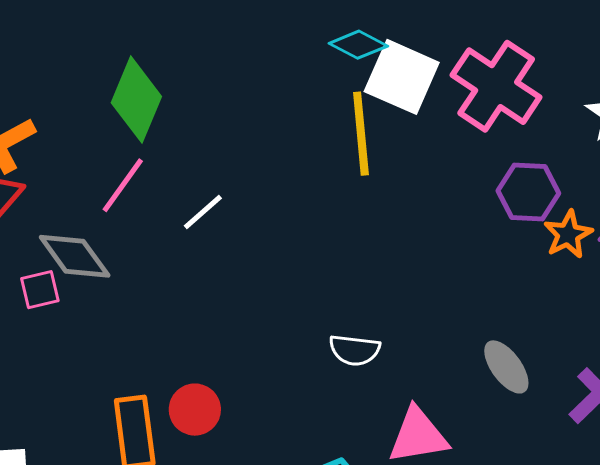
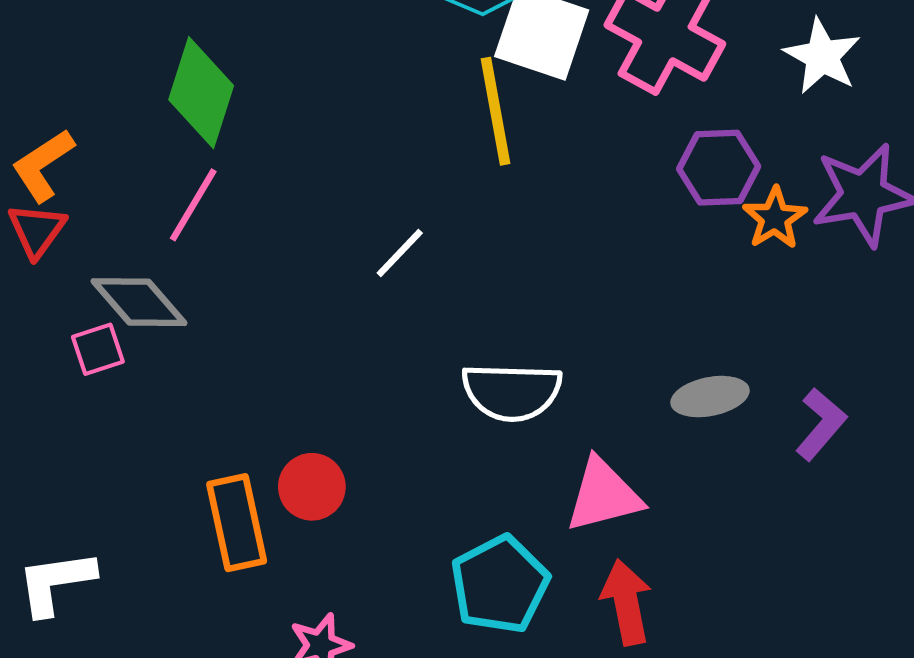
white line: (203, 212) -> (400, 253), moved
white semicircle: (355, 350) -> (512, 392), size x1.5
gray ellipse: (506, 367) -> (710, 397), turned -60

